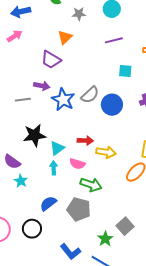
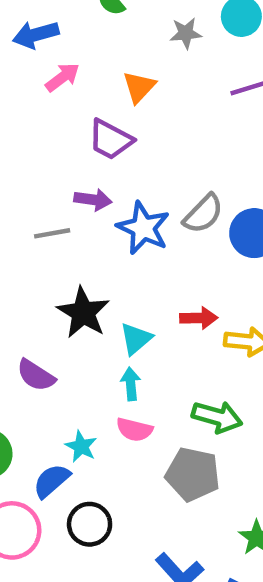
gray star: (79, 14) -> (186, 33), moved
pink arrow: (15, 36) -> (62, 77), moved
black star: (35, 135) -> (83, 313), turned -30
pink semicircle: (77, 164) -> (134, 430), moved
cyan star: (21, 181) -> (81, 446), moved
blue semicircle: (48, 203) -> (52, 481), moved

